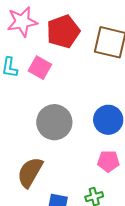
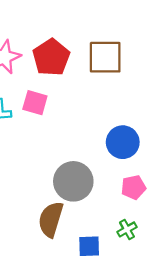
gray circle: (54, 122) -> (73, 181), moved

